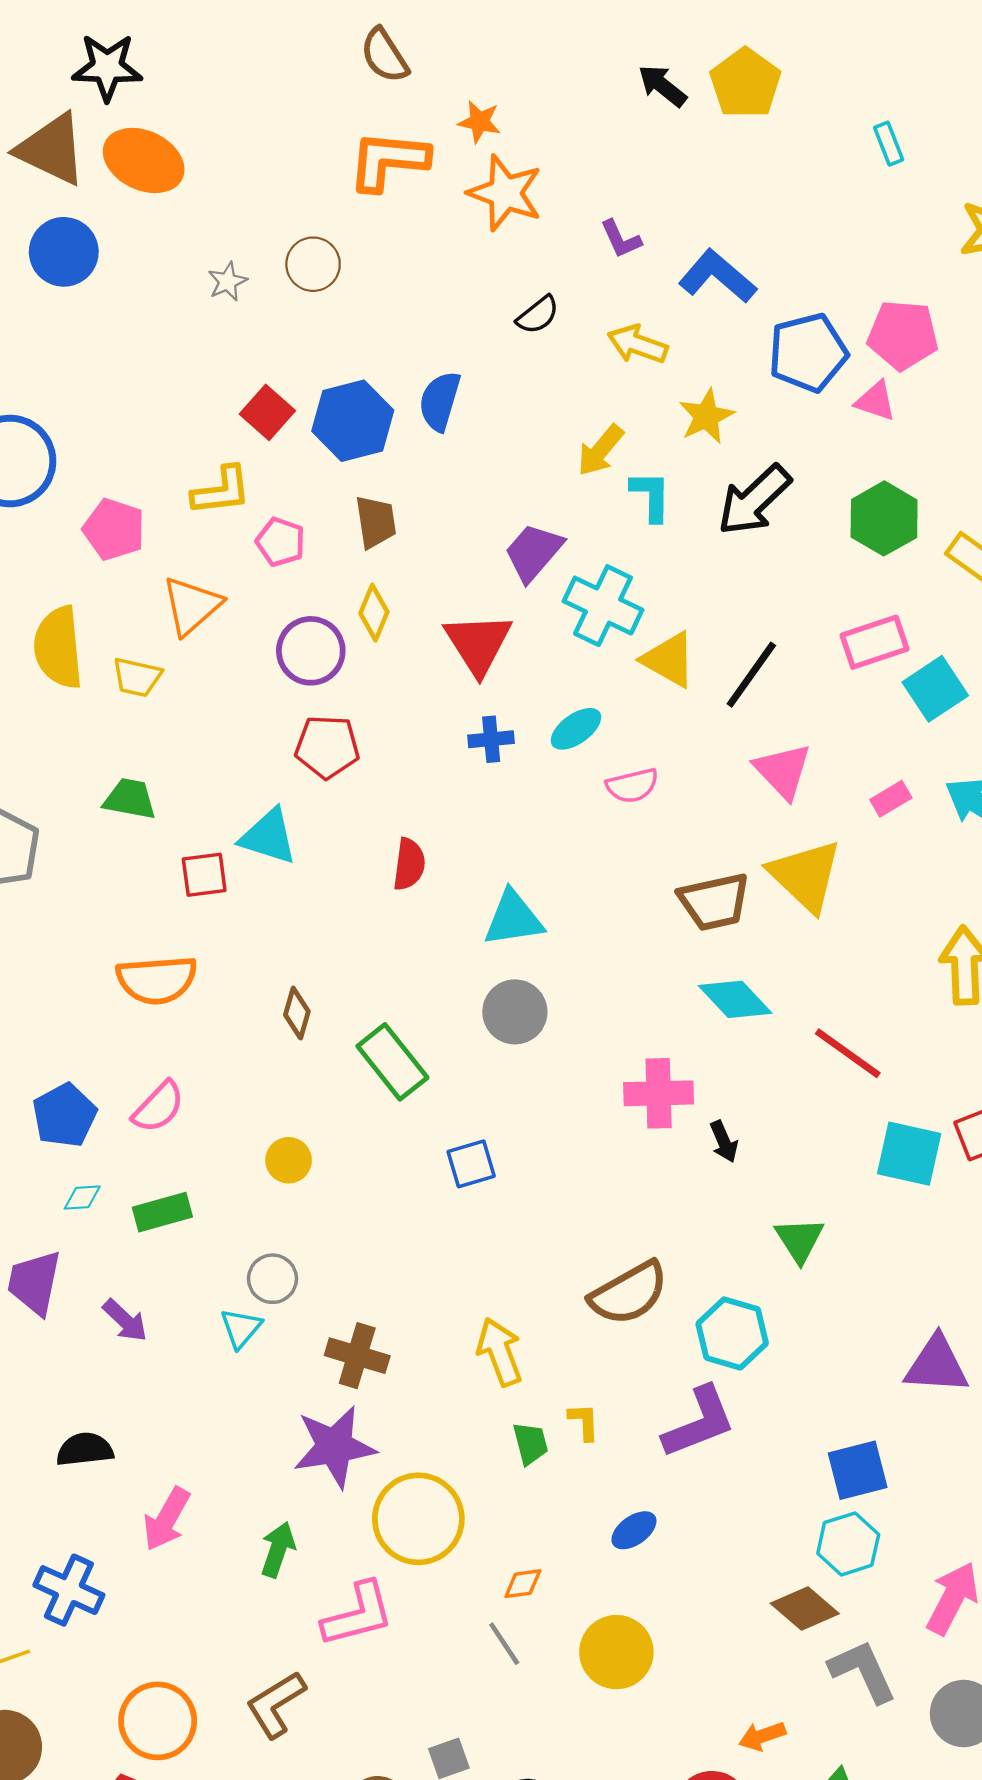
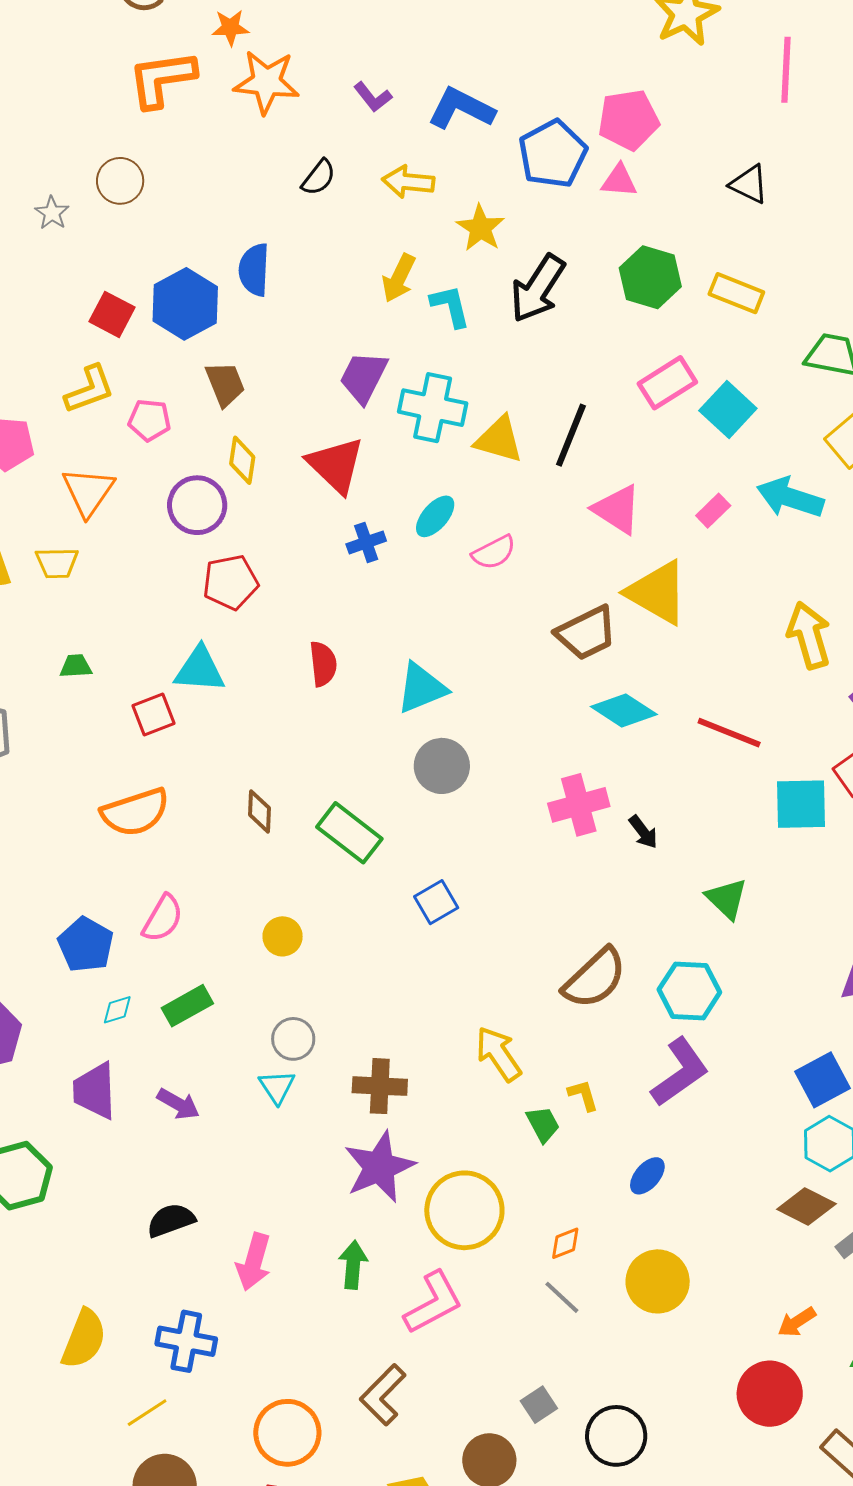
green trapezoid: (130, 799) -> (76, 666), size x0.7

